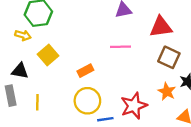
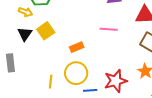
black triangle: (20, 71) -> (25, 34), moved, turned 49
yellow line: (37, 102) -> (51, 82), moved

